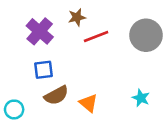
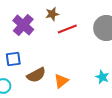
blue square: (44, 70) -> (13, 59), moved
orange triangle: (88, 103) -> (61, 81), turned 42

